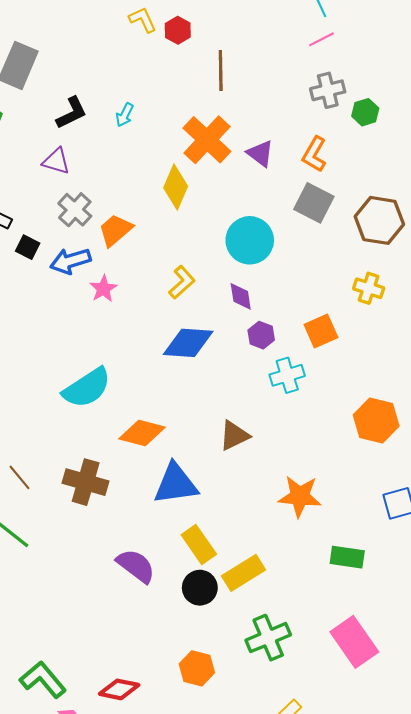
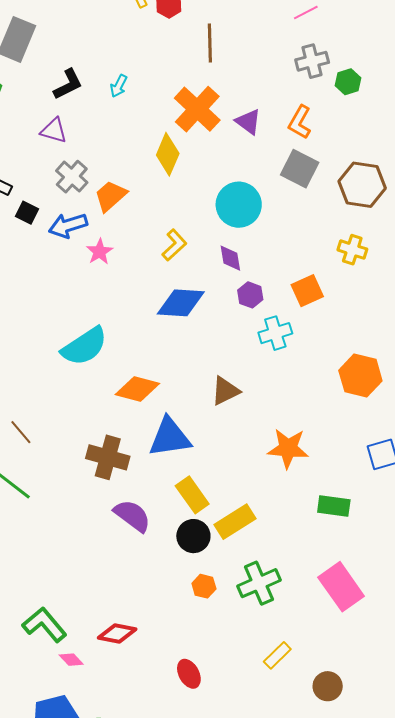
brown cross: (86, 482) -> (108, 457), moved
orange hexagon: (197, 668) -> (204, 586), moved, size x0.7

